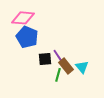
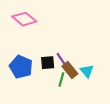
pink diamond: (23, 18) -> (24, 19), turned 35
blue pentagon: (27, 37) -> (21, 67), moved

